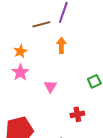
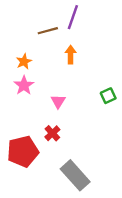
red cross: (77, 114) -> (52, 133), moved, turned -32

